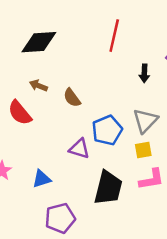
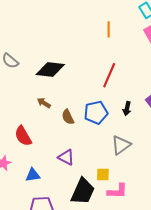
red semicircle: (20, 113) -> (23, 136), moved
blue pentagon: (107, 130) -> (96, 113), moved
yellow square: (143, 150) -> (103, 174), moved

